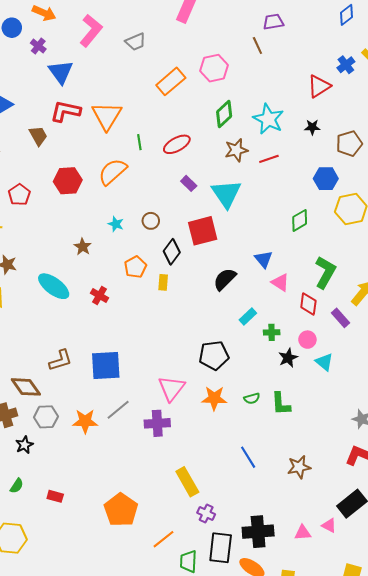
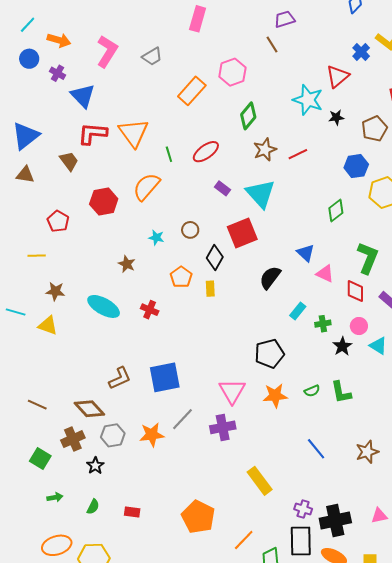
cyan star: (268, 119) -> (308, 100), moved
purple cross: (206, 513) -> (303, 509), moved

